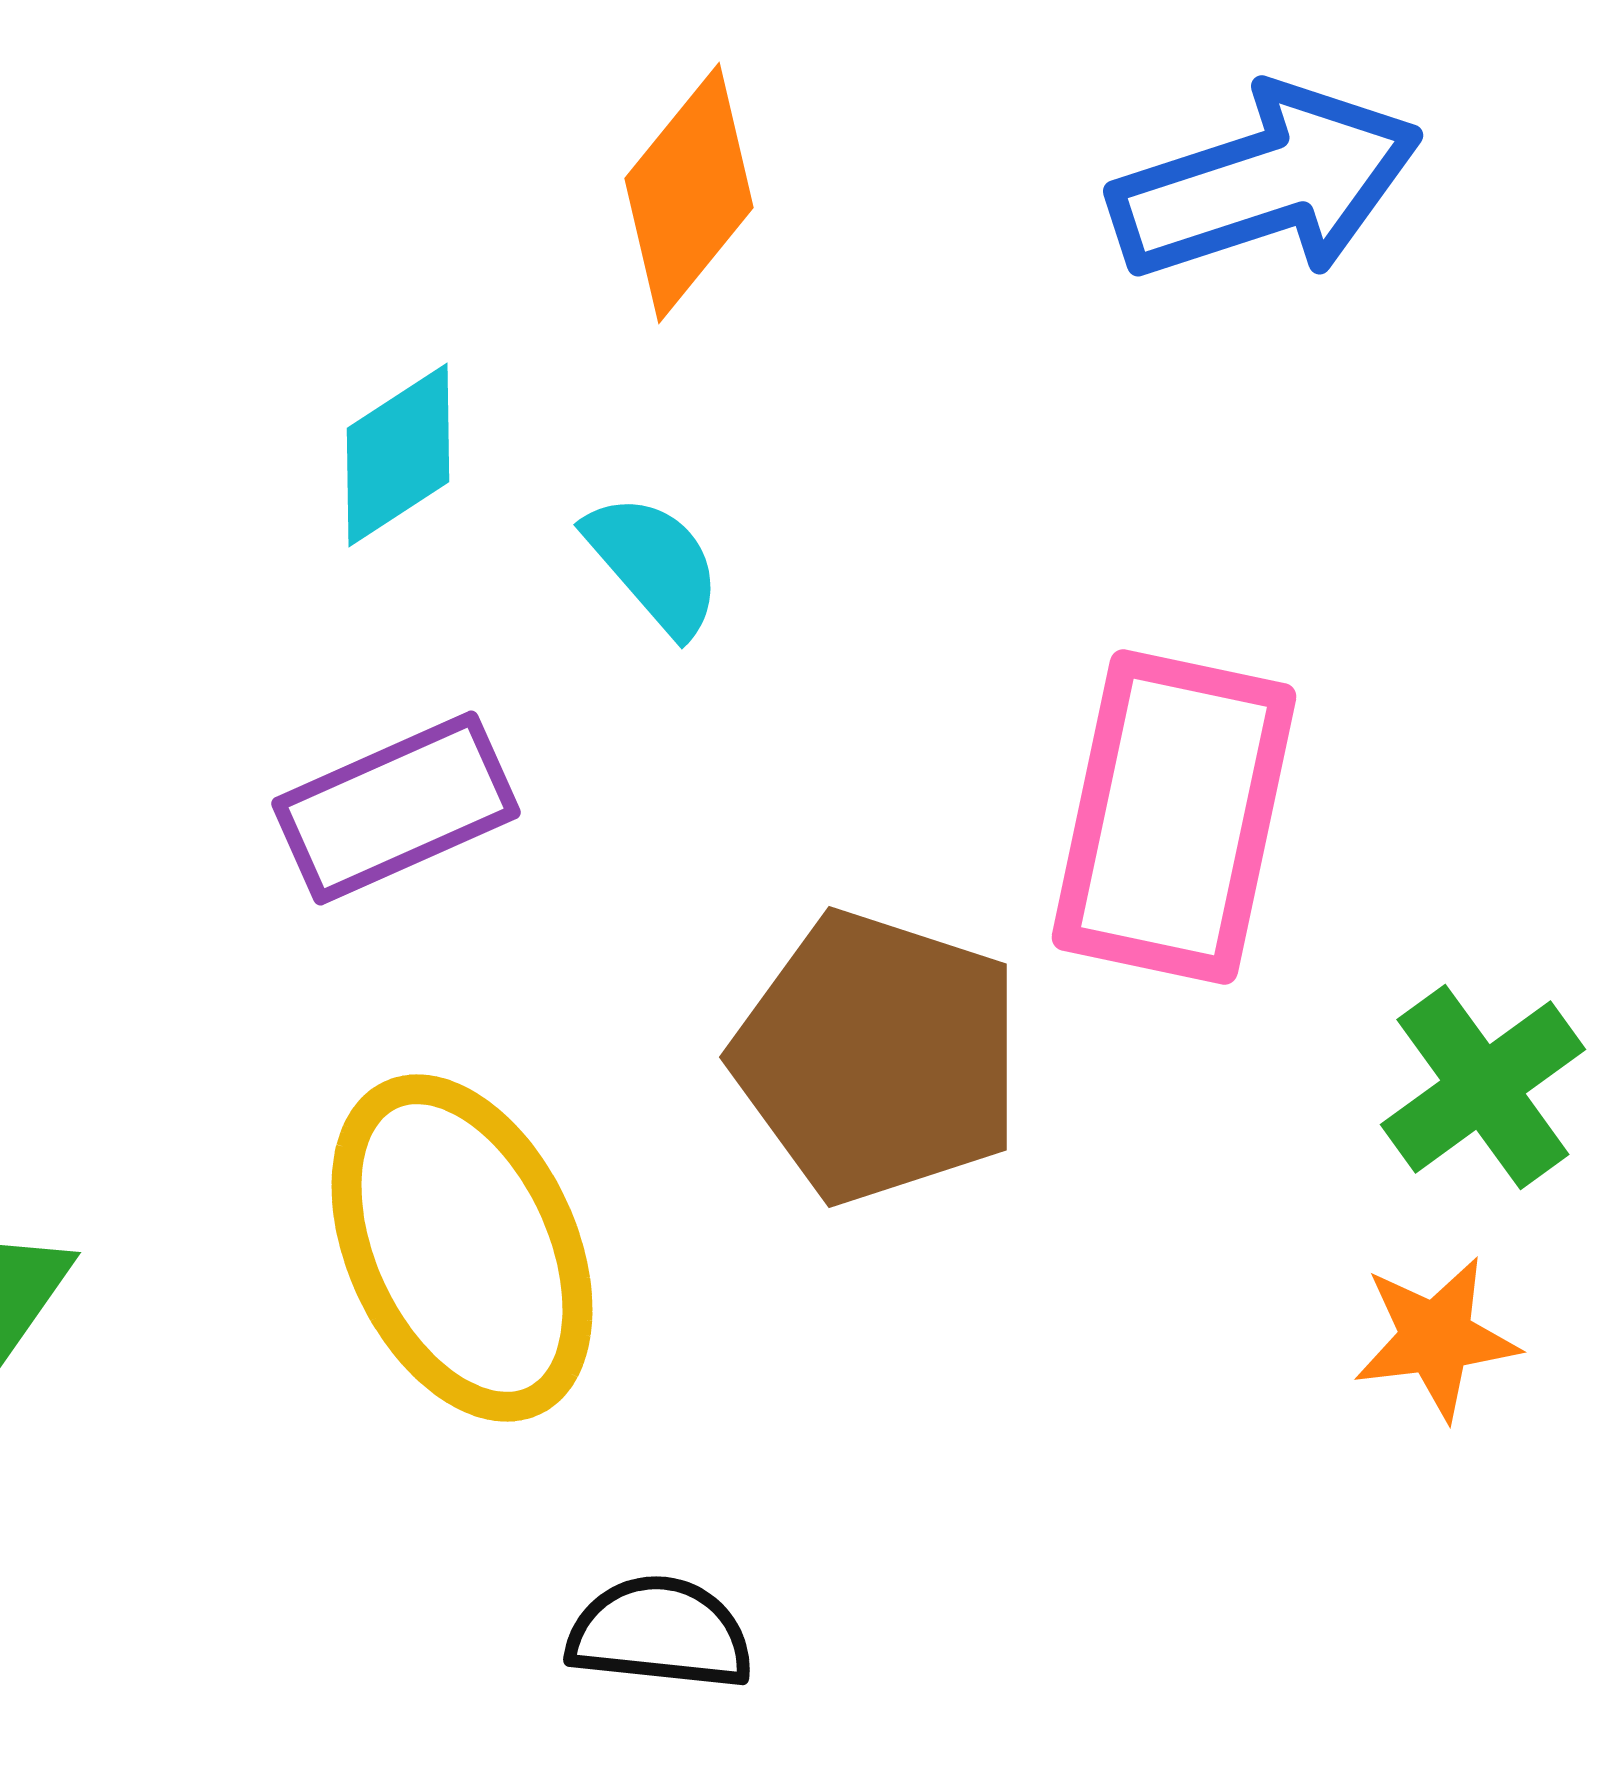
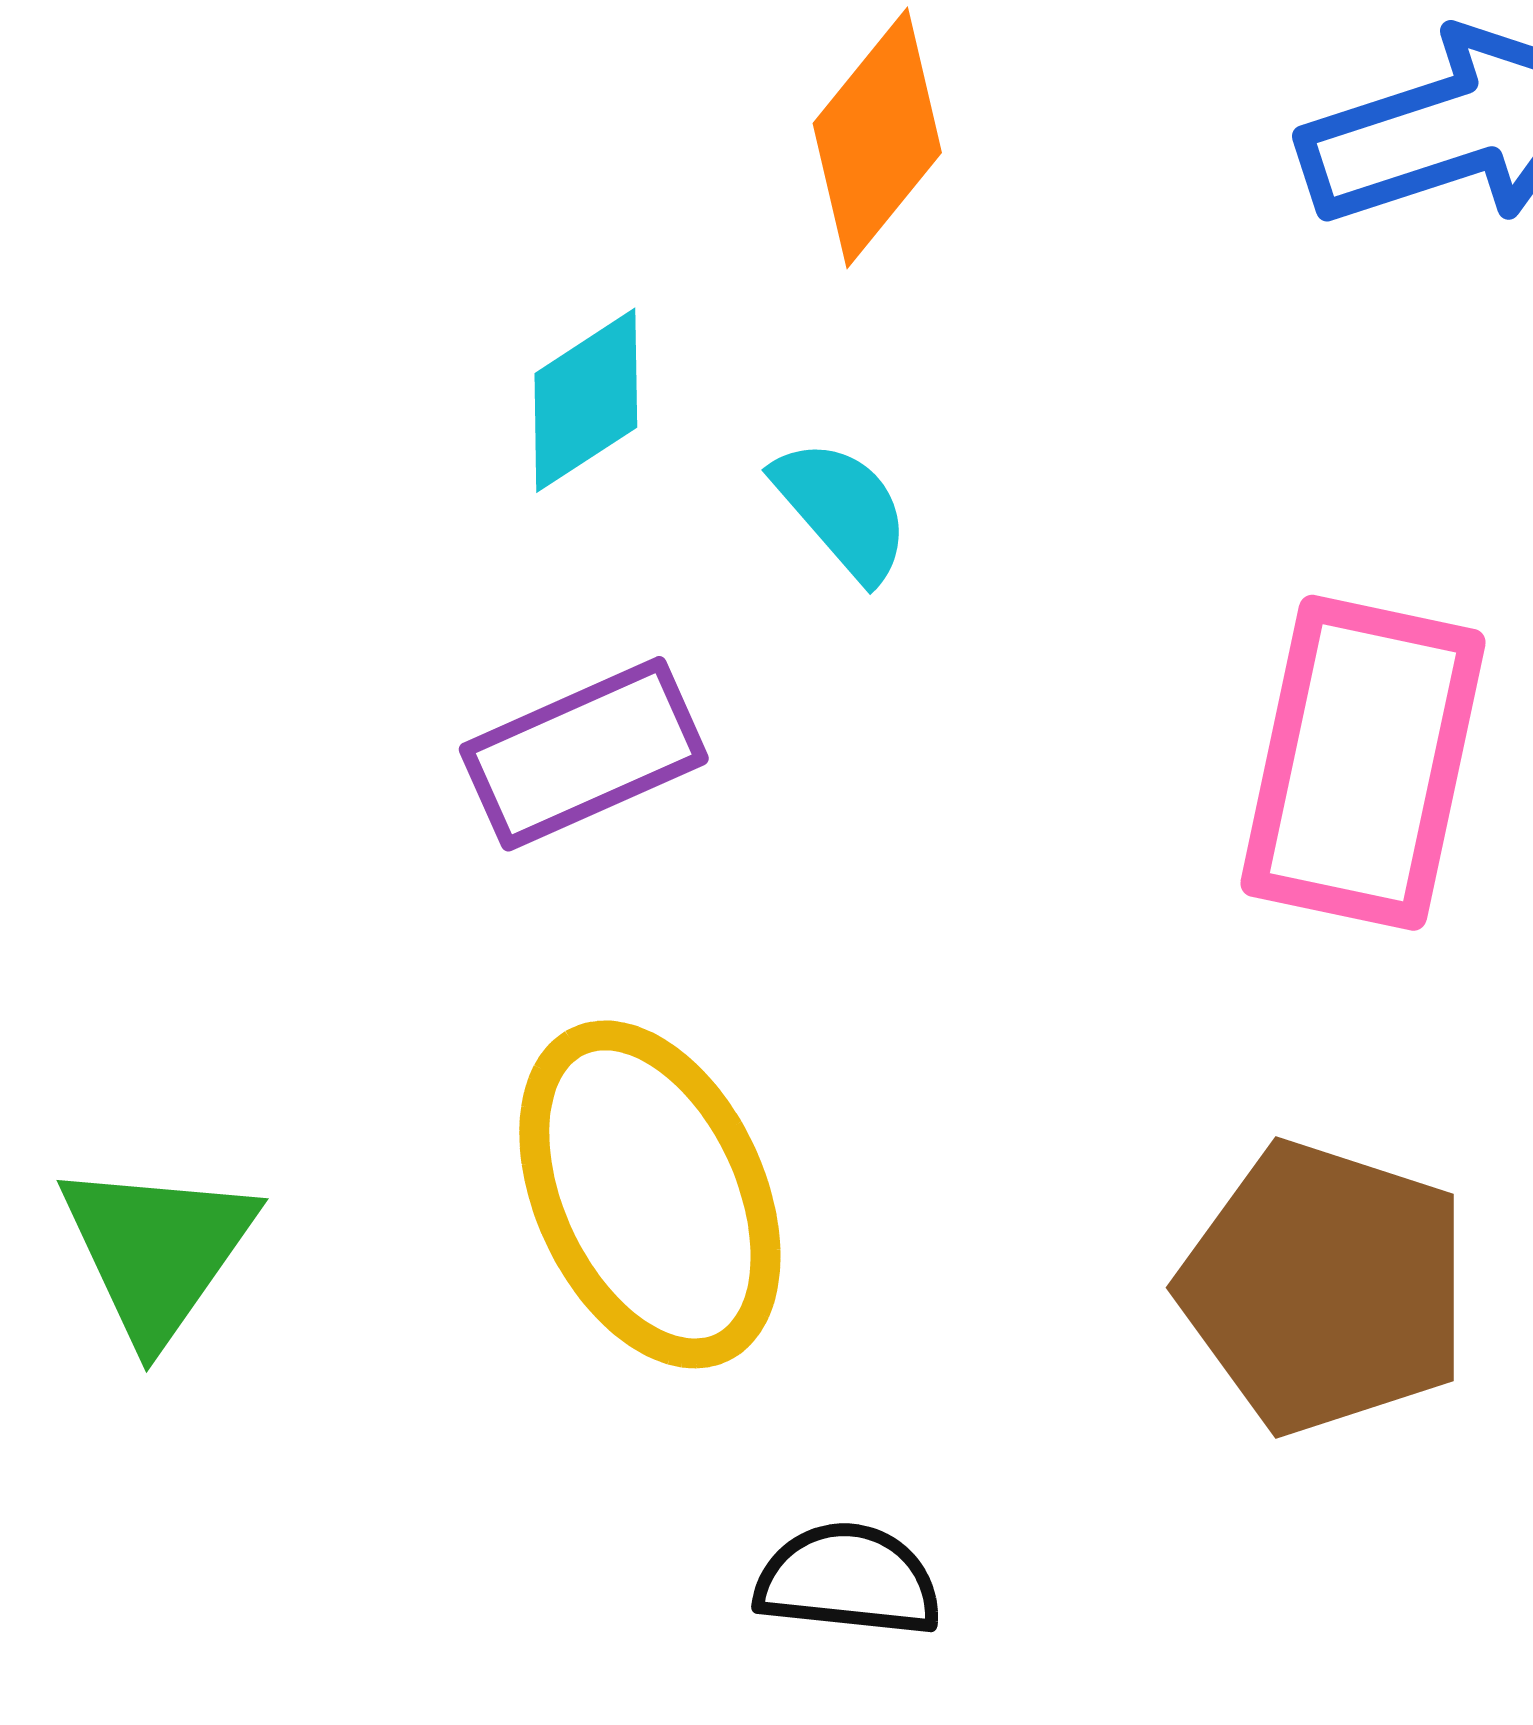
brown pentagon: (878, 1057) -> (1325, 1288), moved

